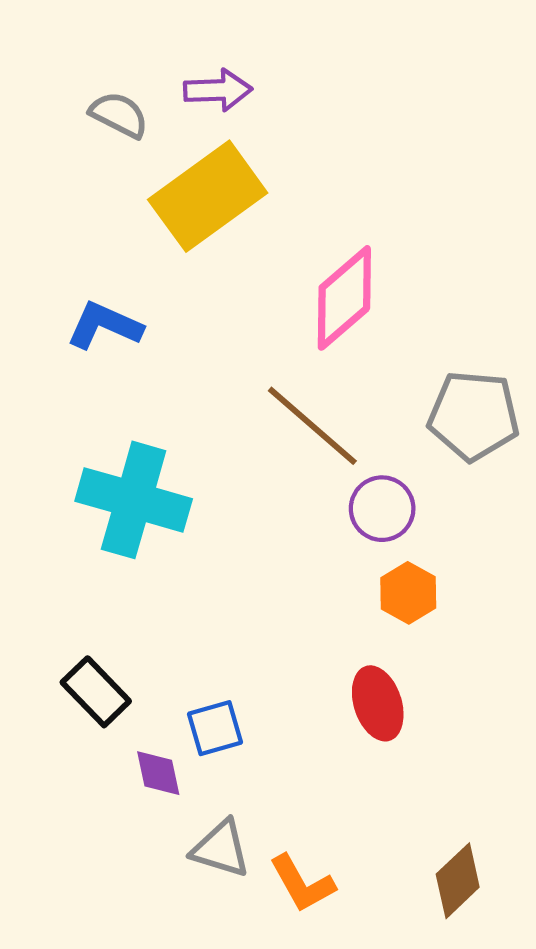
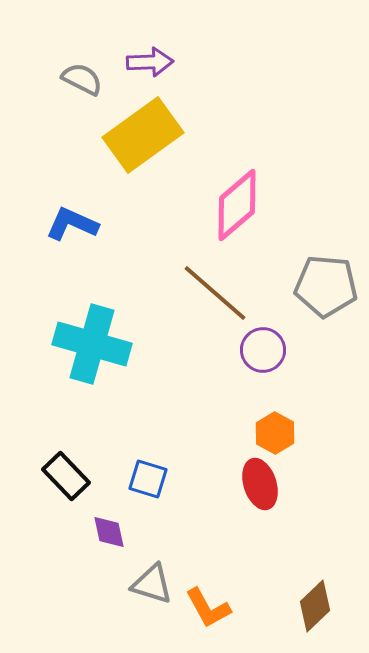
orange hexagon: (408, 593) -> (275, 433), moved
blue square: (215, 728) -> (148, 479), moved, turned 33

